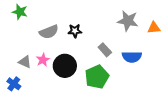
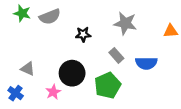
gray star: (128, 21) -> (125, 23), moved
gray semicircle: (49, 32) -> (50, 17), moved
pink star: (43, 60) -> (53, 92), moved

